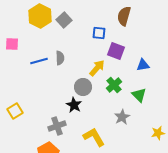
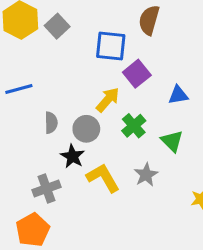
blue square: (99, 33) -> (111, 46), size x1.5
purple square: (116, 51) -> (137, 74), turned 30
gray semicircle: (60, 58) -> (51, 123), moved
yellow L-shape: (94, 137) -> (103, 178), moved

